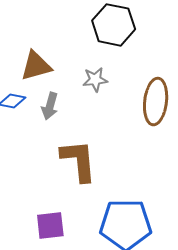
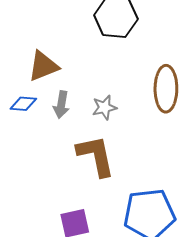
gray star: (95, 80) -> (104, 107), moved

